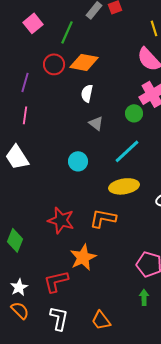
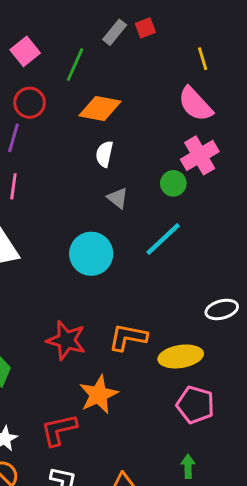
red circle: (54, 64) -> (30, 103), moved
cyan circle: (78, 161) -> (91, 254), size x1.5
yellow ellipse: (124, 186) -> (181, 356), moved
green arrow: (144, 297) -> (188, 466), moved

